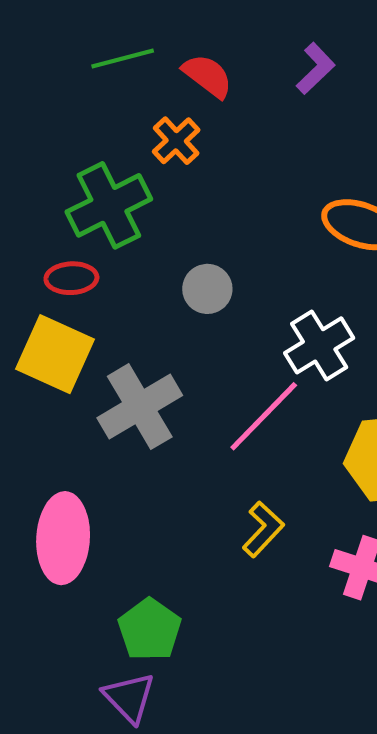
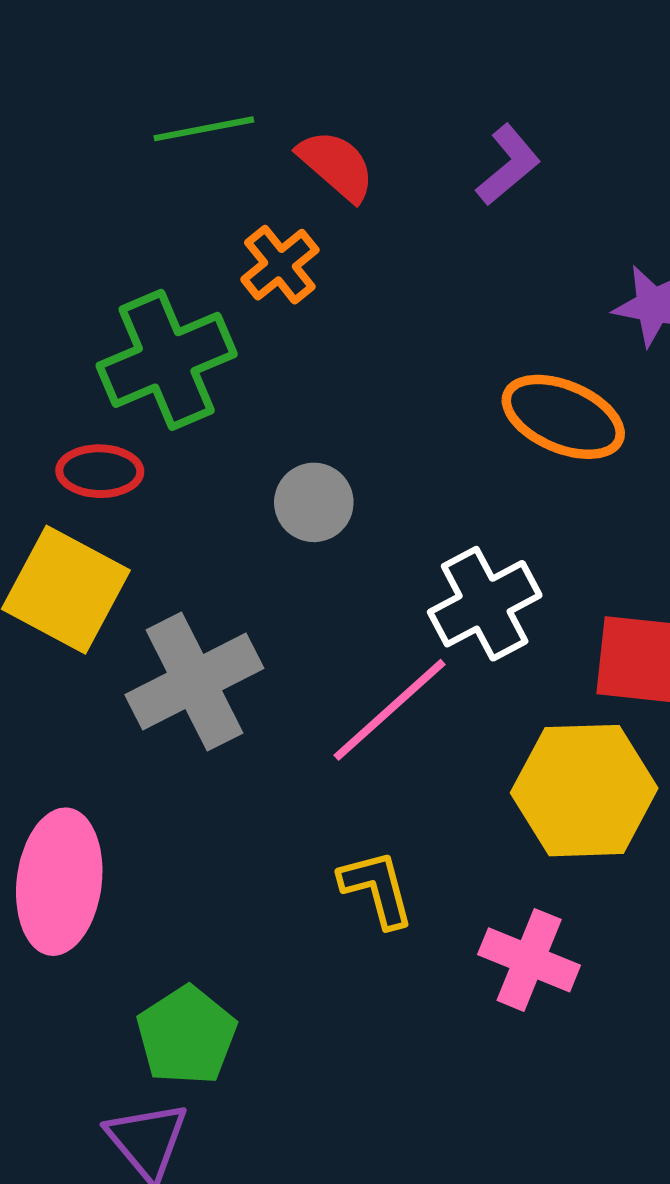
yellow L-shape: (263, 529) -> (377, 889), turned -62

